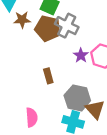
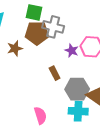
brown star: (22, 20) -> (15, 48), moved
brown rectangle: (48, 76) -> (55, 73), moved

